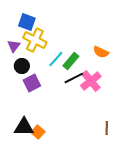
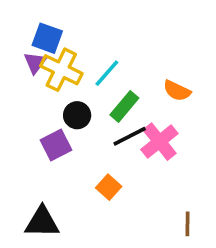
purple triangle: (14, 46) -> (35, 63), moved
cyan line: (56, 59) -> (107, 73), moved
black circle: (22, 66) -> (77, 115), moved
orange square: (38, 132) -> (109, 187), moved

